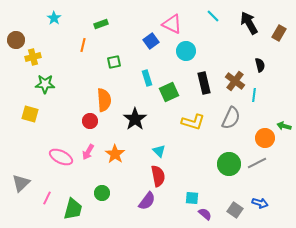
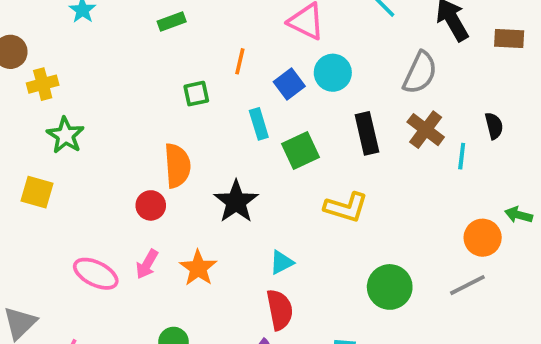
brown rectangle: (279, 33) -> (509, 39), turned 63
blue square: (151, 41) -> (289, 84), moved
orange line: (83, 45) -> (240, 61), moved
black semicircle: (260, 65) -> (494, 126), moved
green star: (45, 84) -> (65, 135), turned 30
gray semicircle: (231, 118) -> (420, 73), moved
cyan triangle: (159, 151) -> (282, 262), turned 48
green circle: (229, 164) -> (390, 287), moved

